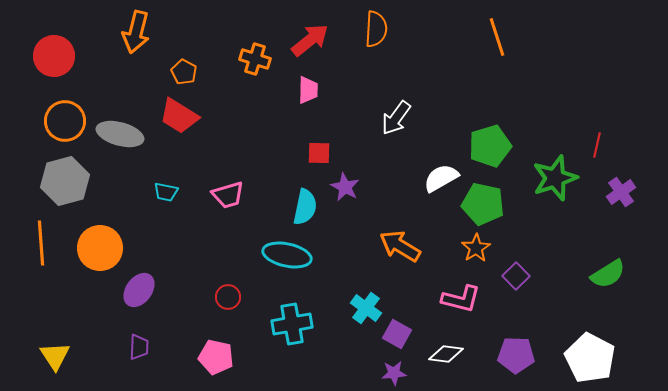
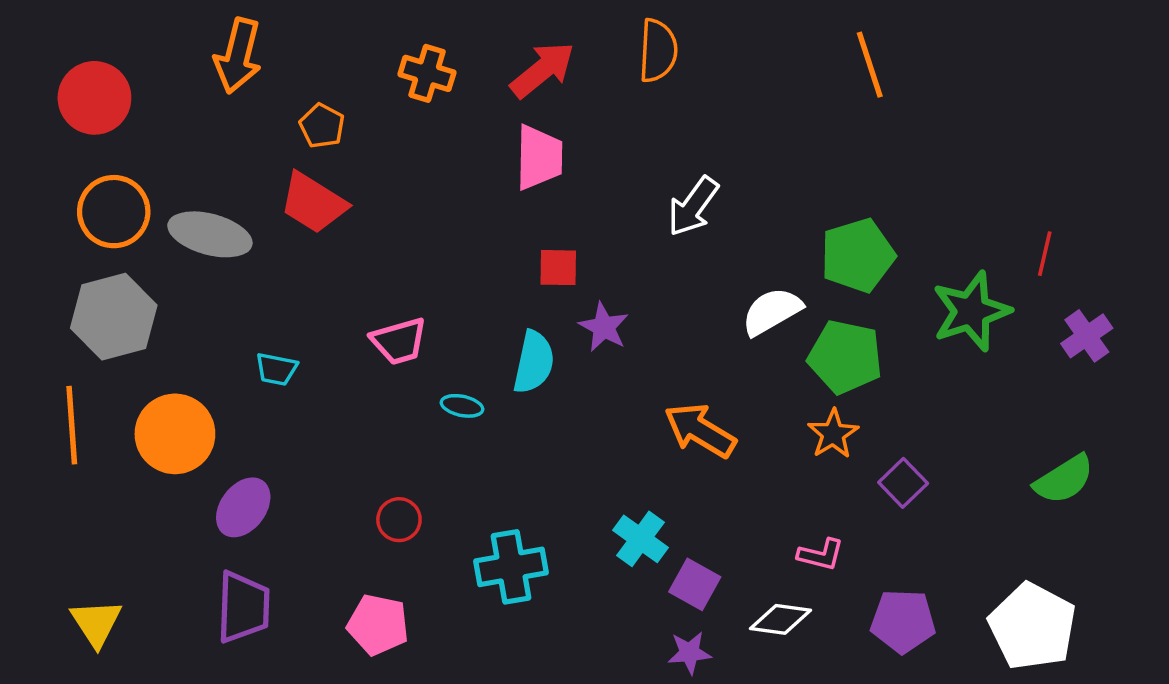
orange cross: (255, 59) -> (427, 73), moved
pink trapezoid: (308, 90) -> (539, 157), size x1.4
cyan trapezoid: (166, 192) -> (276, 369), moved
cyan ellipse: (287, 255) -> (462, 406), moved, size x0.5
pink L-shape: (461, 299) -> (821, 555), moved, size x0.7
purple trapezoid: (139, 347) -> (243, 607), size x1.6

